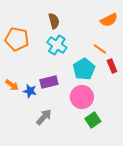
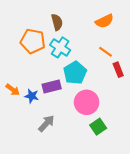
orange semicircle: (109, 20) -> (104, 21), moved
orange pentagon: (17, 39) -> (33, 41), moved
cyan pentagon: (84, 69) -> (75, 73), moved

